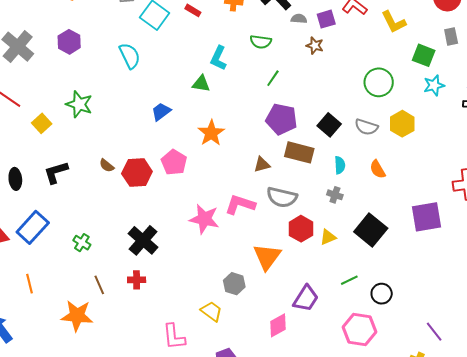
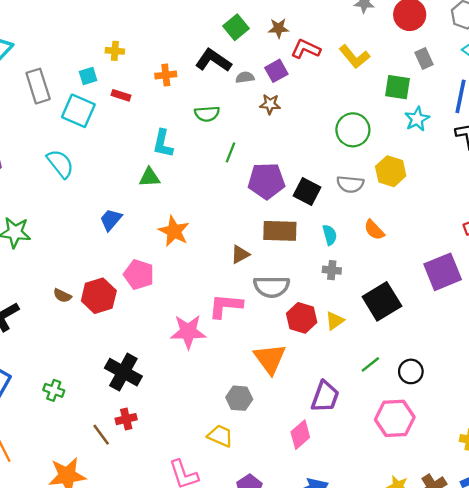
purple pentagon: (281, 119) -> (266, 181), moved
black square: (371, 230) -> (382, 301), turned 32
brown line: (99, 285) -> (101, 435), moved

